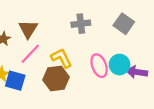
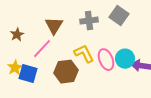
gray square: (124, 24) -> (119, 16), moved
brown triangle: (28, 29) -> (54, 26), moved
yellow L-shape: (61, 58) -> (84, 54), moved

